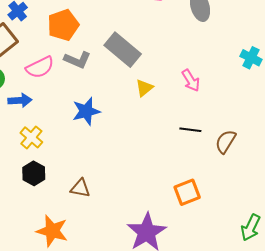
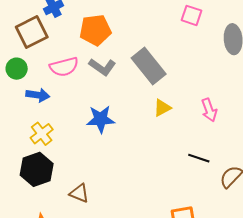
black hexagon: (34, 173) -> (37, 169), size x1.4

